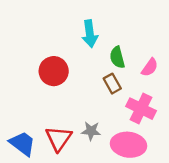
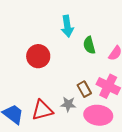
brown rectangle: (112, 84) -> (84, 89), moved
red triangle: (59, 138) -> (42, 110), turned 40

